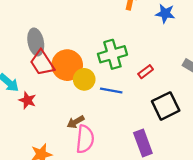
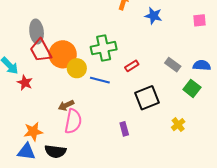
purple rectangle: (143, 143) -> (124, 129), size x0.6

